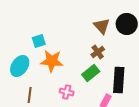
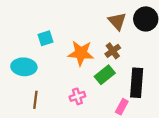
orange star: (52, 61) -> (81, 53), moved
cyan ellipse: (20, 66) -> (24, 67), turned 60
pink cross: (67, 92) -> (77, 96), turned -32

